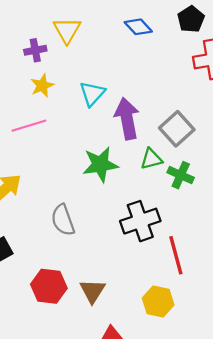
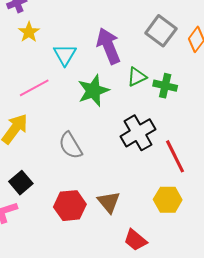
cyan triangle: (92, 94) -> (65, 55), moved
pink line: (29, 126) -> (34, 88), moved
gray square: (177, 129) -> (161, 31), moved

